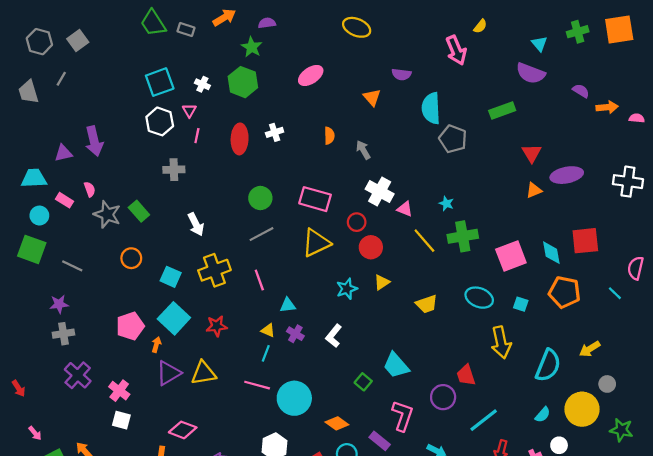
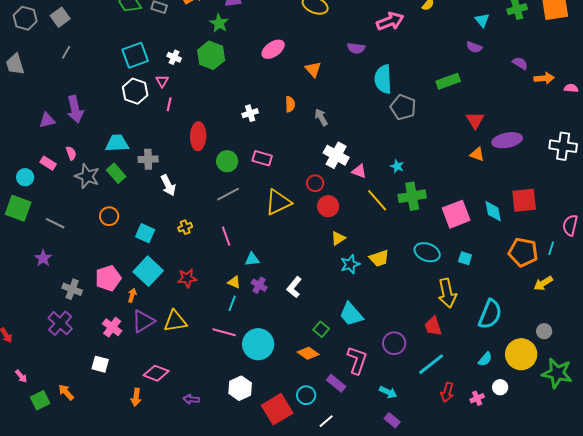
pink arrow: (456, 50) -> (390, 21), moved, turned -88
purple semicircle: (531, 73) -> (474, 47), size x0.6
gray line: (61, 79) -> (66, 52), moved
orange triangle: (372, 97) -> (313, 69), moved
white cross: (275, 132) -> (250, 113), moved
red ellipse: (240, 139) -> (198, 136), moved
gray cross: (174, 170) -> (148, 159), moved
cyan trapezoid: (34, 178) -> (117, 143), moved
orange triangle: (534, 190) -> (477, 154), turned 42
pink rectangle: (315, 199) -> (262, 158), moved, size x0.7
yellow cross: (214, 270) -> (185, 227), size x0.5
cyan star: (347, 289) -> (350, 264), moved
orange pentagon: (564, 292) -> (523, 252), moved
cyan line: (615, 293) -> (551, 248), turned 64
purple star: (59, 304) -> (43, 258), turned -30
gray cross: (63, 334) -> (72, 289), moved, turned 30
yellow arrow: (590, 349) -> (543, 283), moved
red trapezoid: (466, 375) -> (433, 326), moved
pink cross: (119, 391) -> (112, 327), moved
orange diamond: (337, 423) -> (308, 353), moved
green star: (621, 430) -> (557, 373), size x1.4

